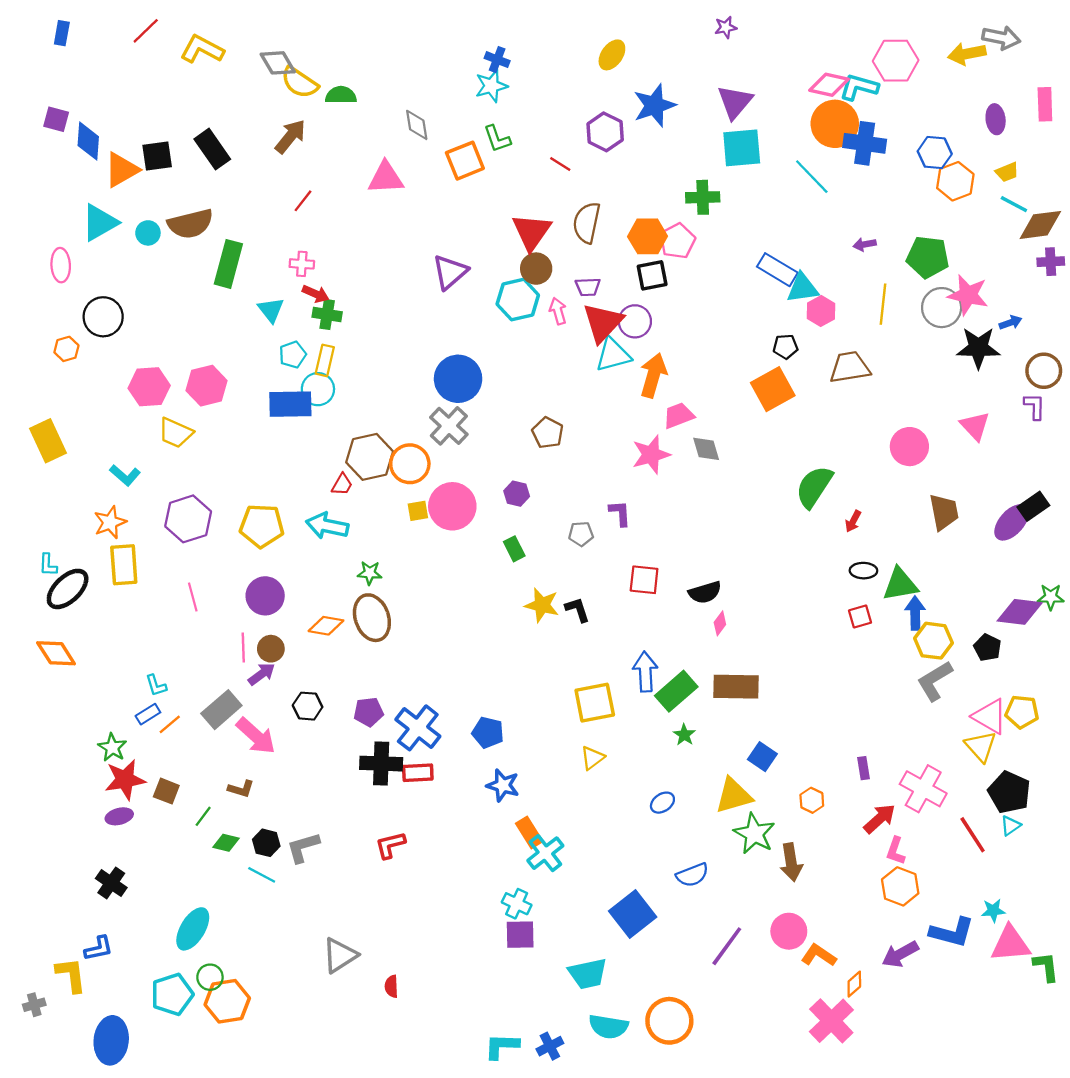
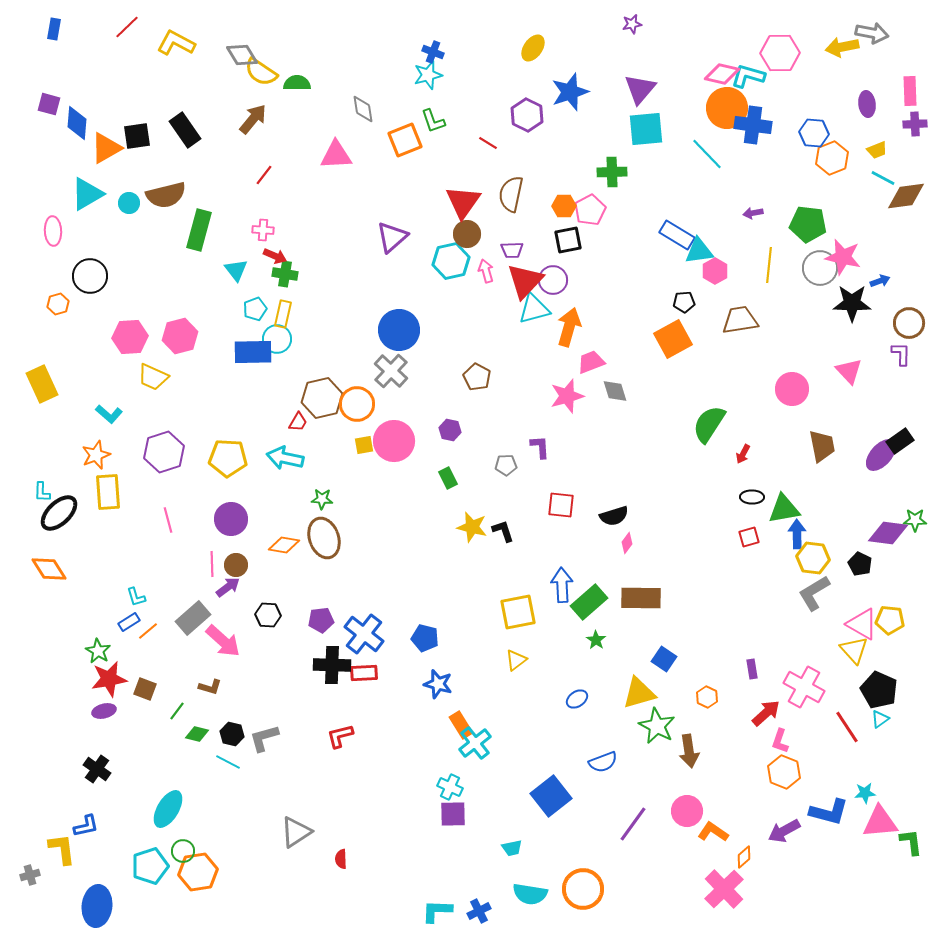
orange hexagon: (648, 236) -> (564, 206), size x0.7
purple cross: (1051, 262) -> (915, 124), moved
cyan trapezoid: (588, 974) -> (512, 848), size x0.6

